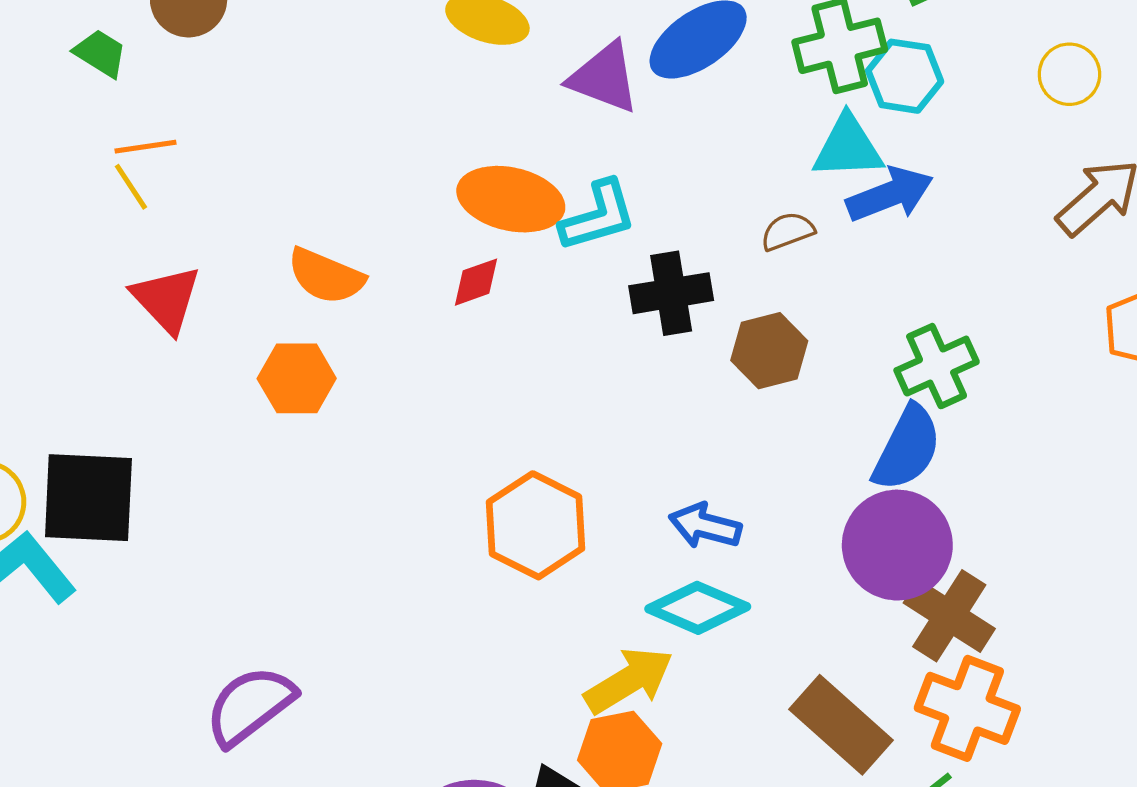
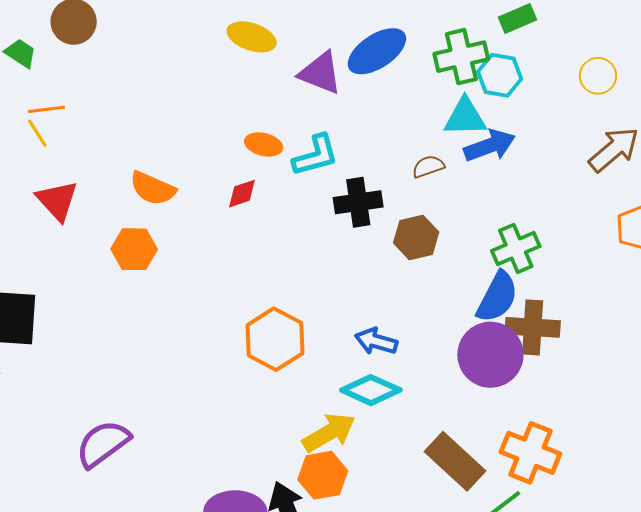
orange ellipse: (511, 199) -> (264, 144), size x0.6
brown cross: (949, 616) -> (533, 327), moved, turned -30

